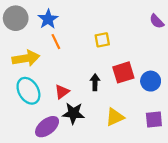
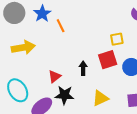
yellow square: (102, 40) -> (117, 39), moved
orange line: (56, 42) -> (61, 26), moved
cyan ellipse: (28, 91) -> (18, 90), moved

